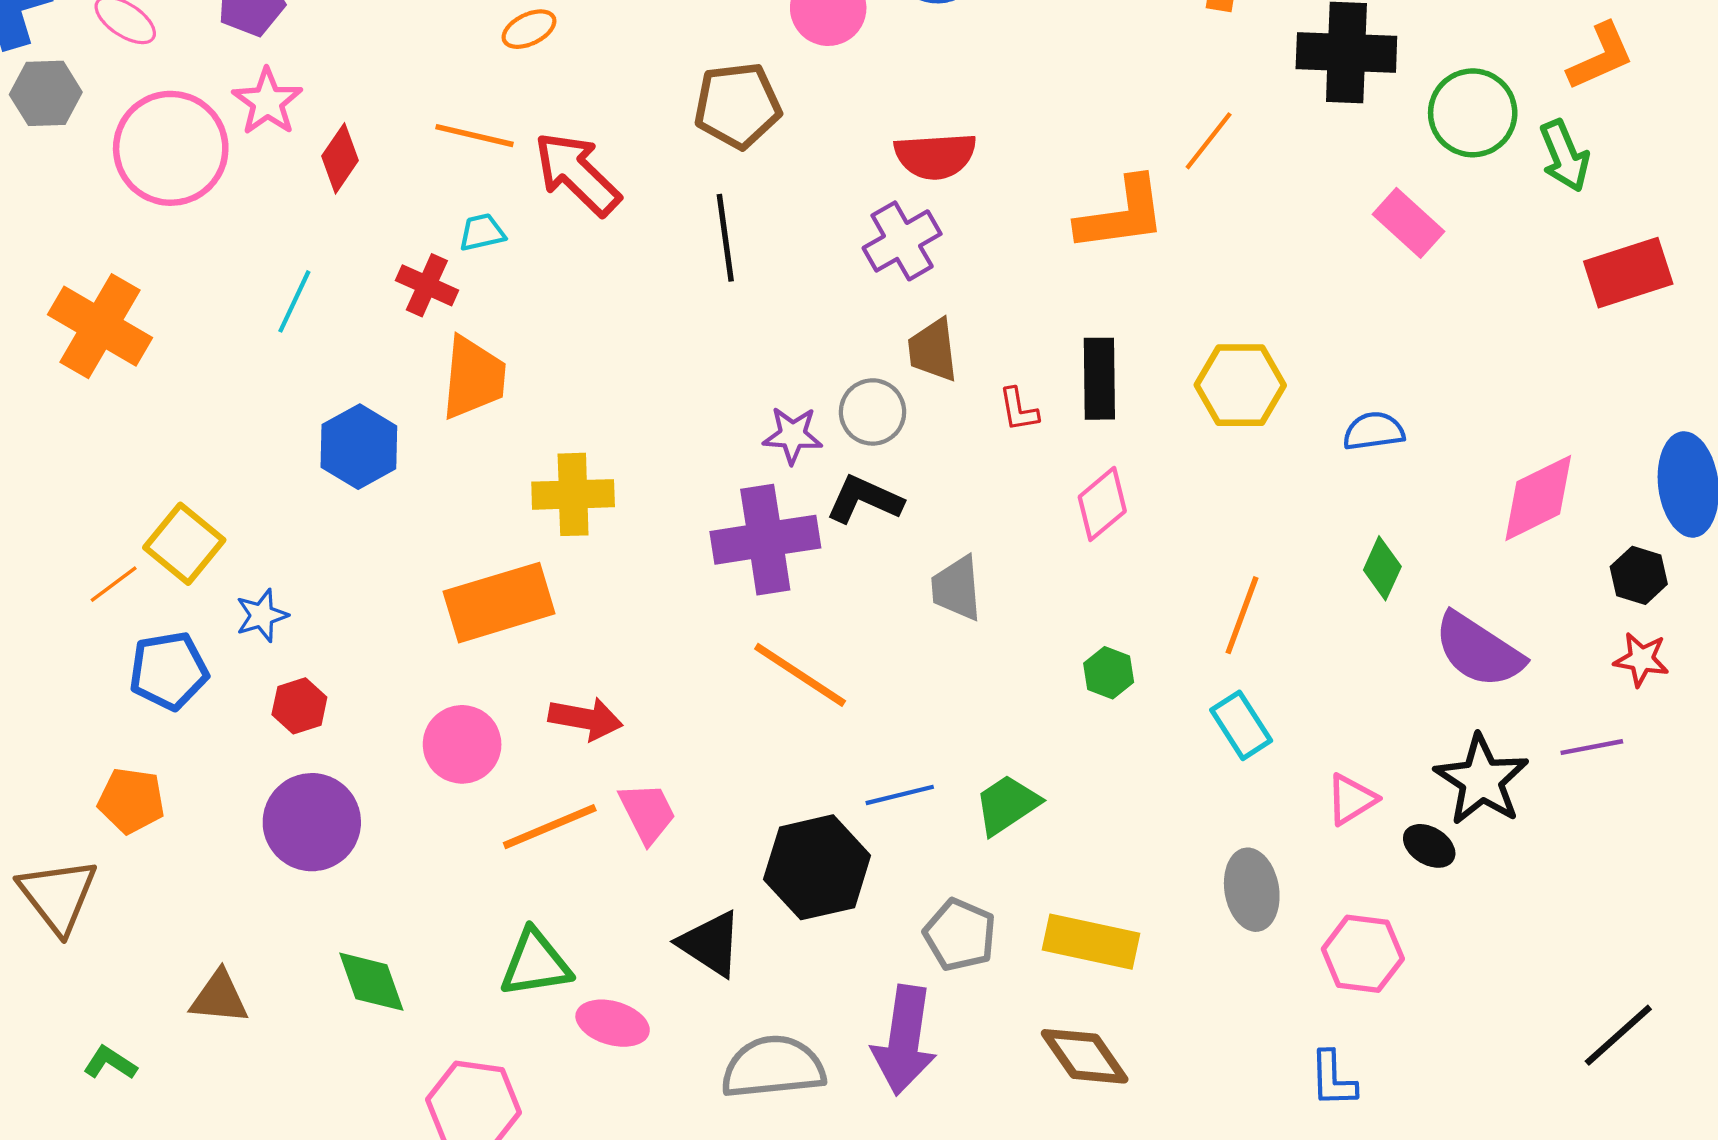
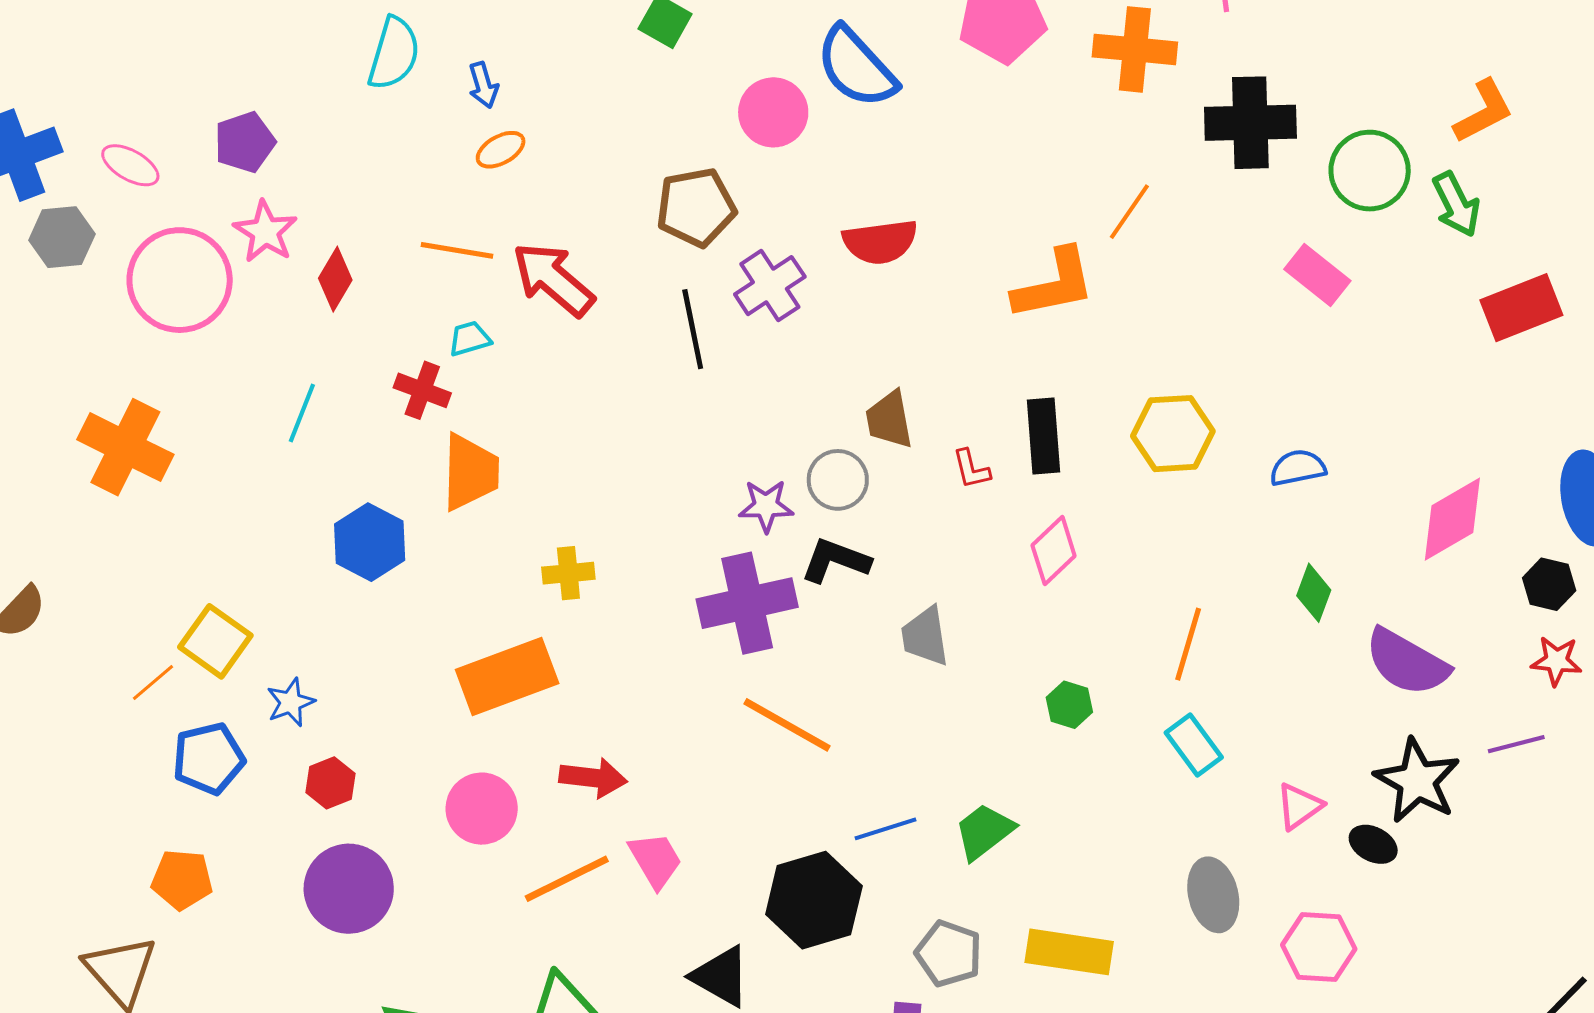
purple cross: (902, 241) -> (770, 286), moved
yellow cross: (573, 494) -> (568, 573), size x0.7

